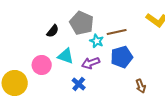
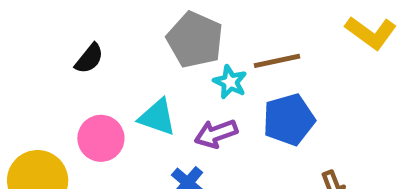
black semicircle: (53, 31) -> (89, 58), moved

